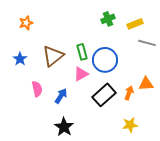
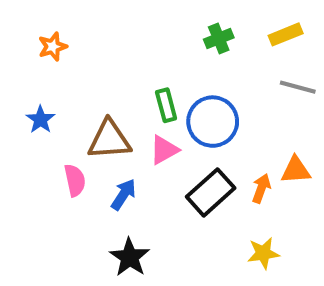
yellow rectangle: (135, 24) -> (286, 34), moved
brown triangle: (53, 56) -> (109, 140), moved, turned 35

